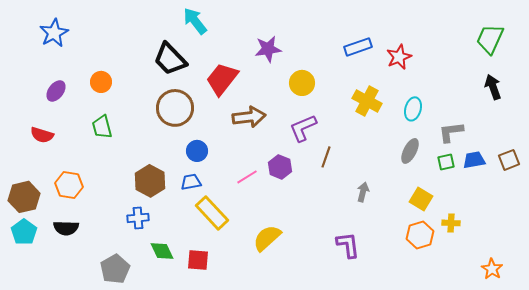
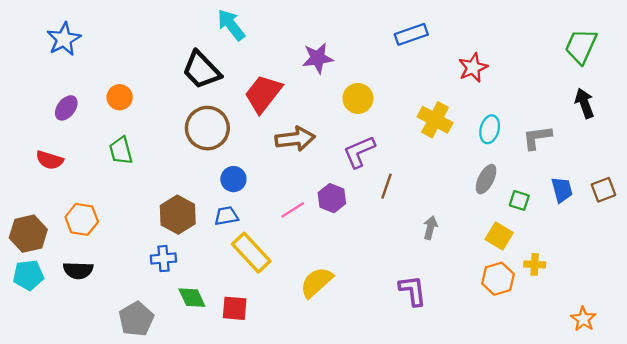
blue rectangle: (358, 47) -> (411, 34), moved
gray L-shape: (451, 132) -> (537, 138), moved
blue trapezoid: (474, 160) -> (562, 190), turned 85
green square: (446, 162) -> (519, 200), moved, turned 30
cyan pentagon: (24, 232) -> (28, 275), turned 30

